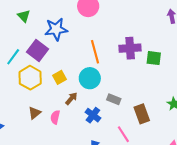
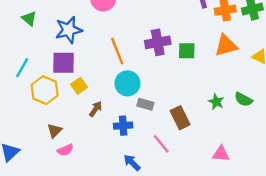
purple square: (37, 51) -> (64, 63), moved, turned -30
cyan circle: (90, 78) -> (127, 83), moved
blue cross: (93, 115) -> (123, 126), turned -35
pink semicircle: (55, 117) -> (65, 150), moved, turned -120

